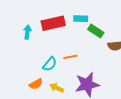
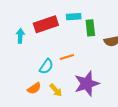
green rectangle: (96, 31) -> (90, 28), turned 56
yellow arrow: (57, 88) -> (56, 90), turned -152

